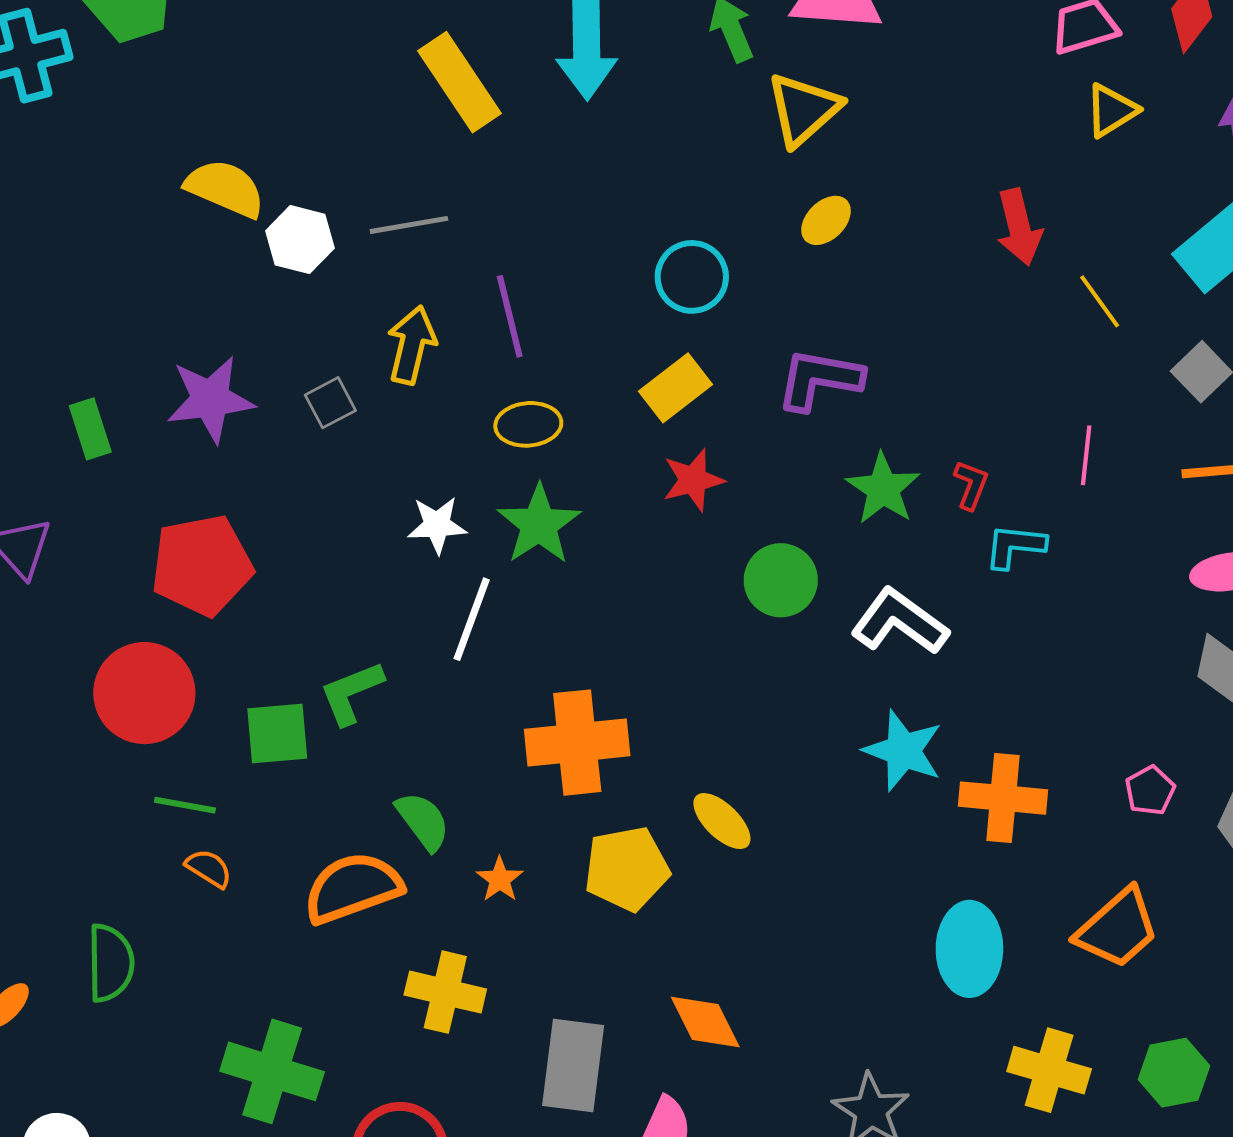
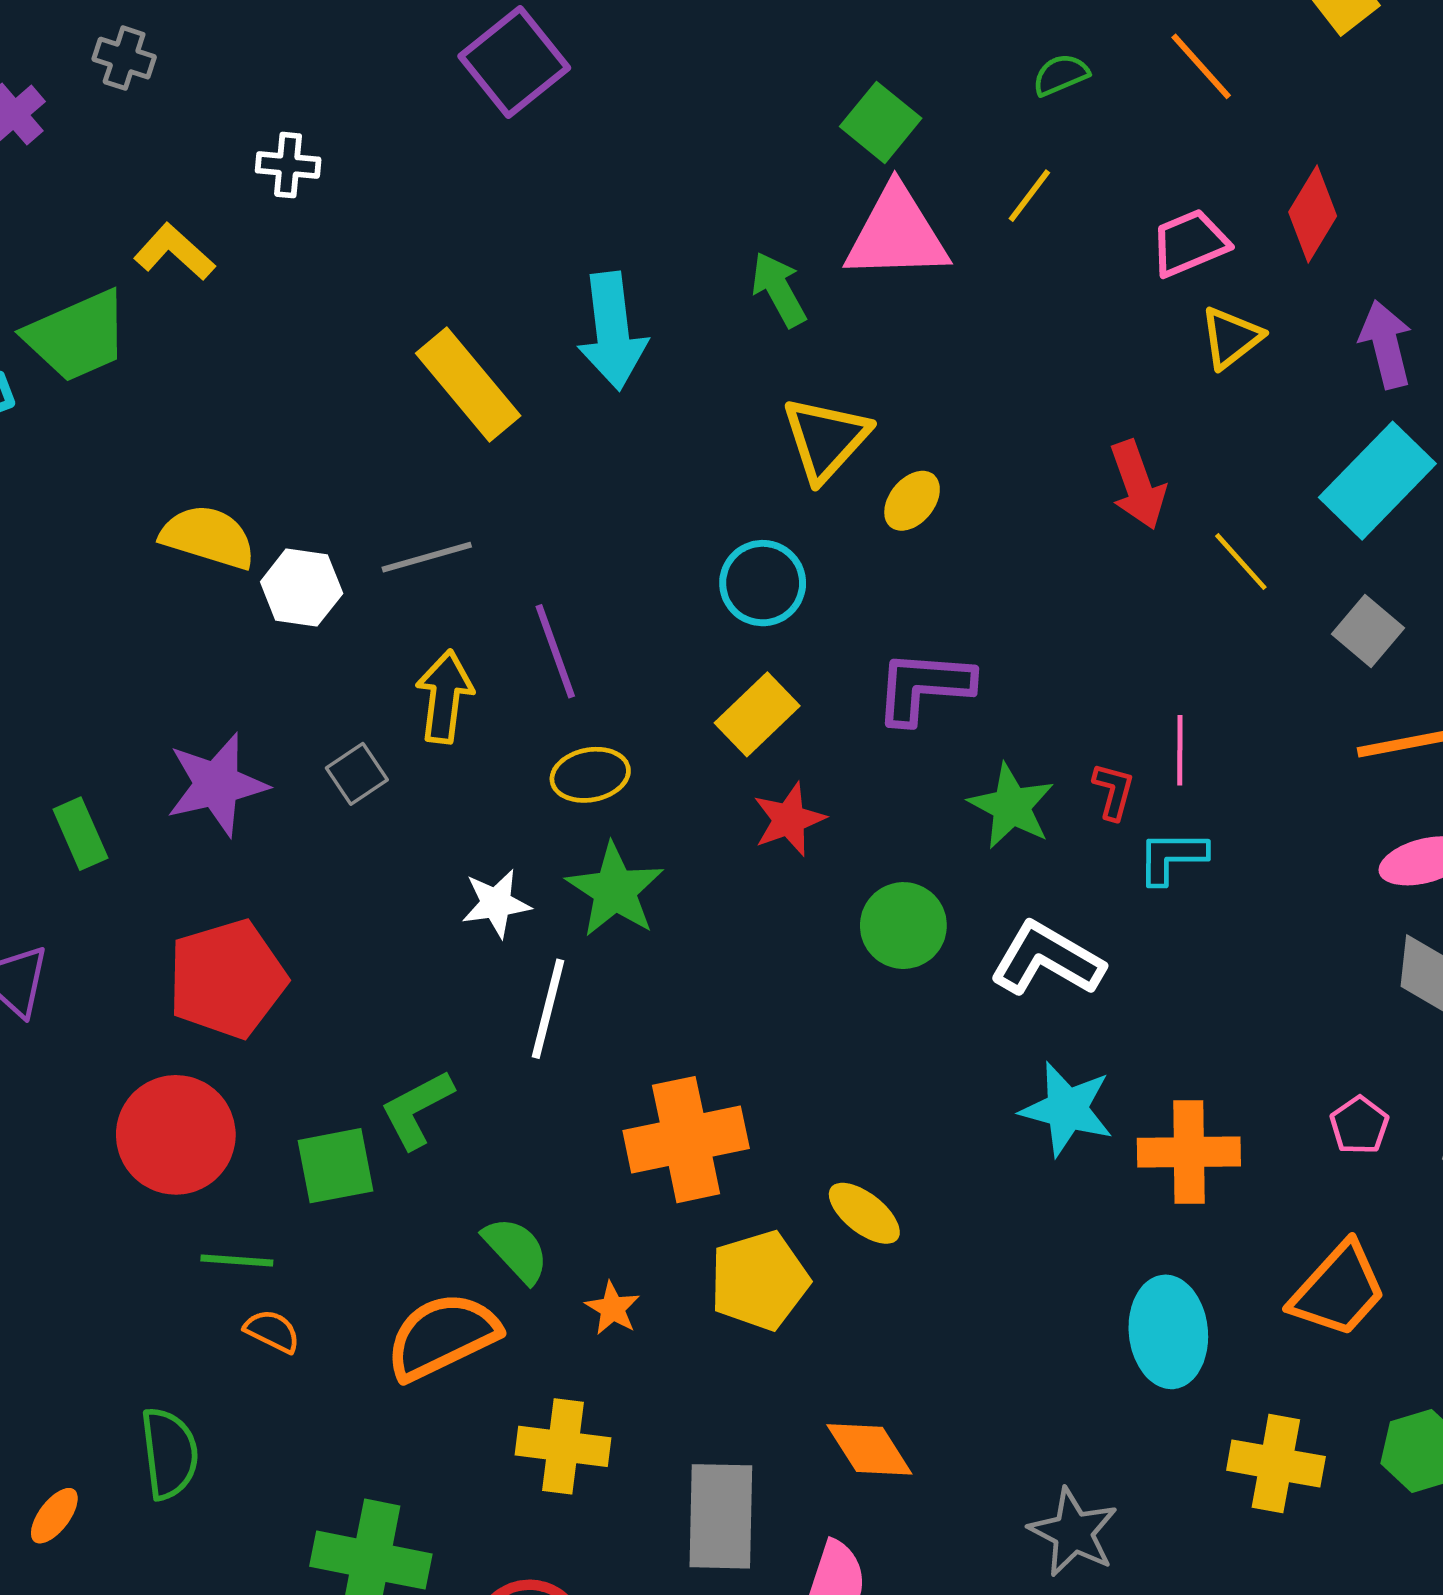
yellow triangle: (803, 109) -> (826, 439), moved
pink line: (1086, 455) -> (1180, 750), moved

